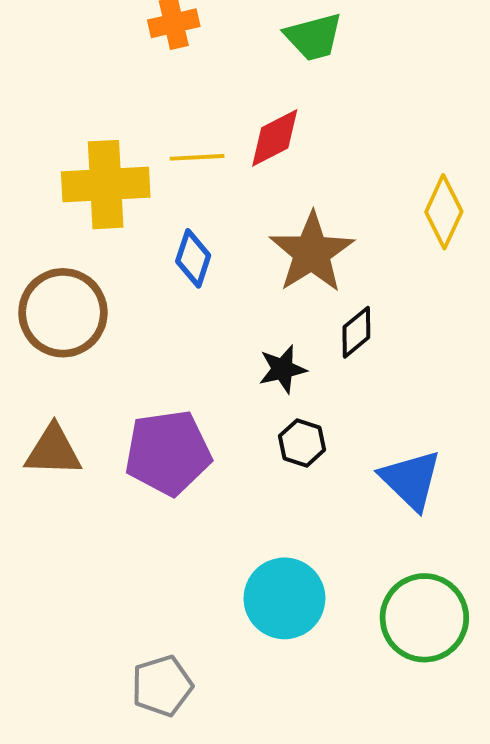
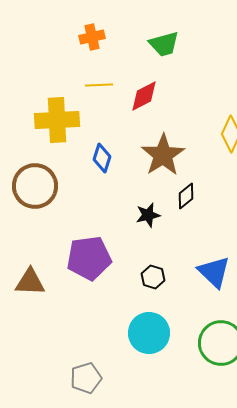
yellow line: (197, 157) -> (99, 85), moved
black hexagon: (302, 443) -> (153, 277), moved
brown triangle: (53, 451) -> (30, 282), moved

